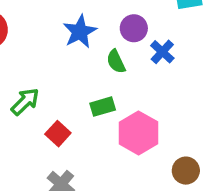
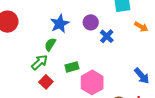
green semicircle: (116, 61) -> (50, 44), moved, turned 56
green arrow: (25, 102) -> (39, 62), moved

